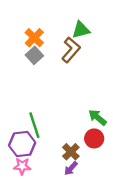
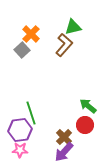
gray square: (34, 55) -> (22, 50), moved
purple arrow: (71, 168) -> (64, 152), size x1.5

